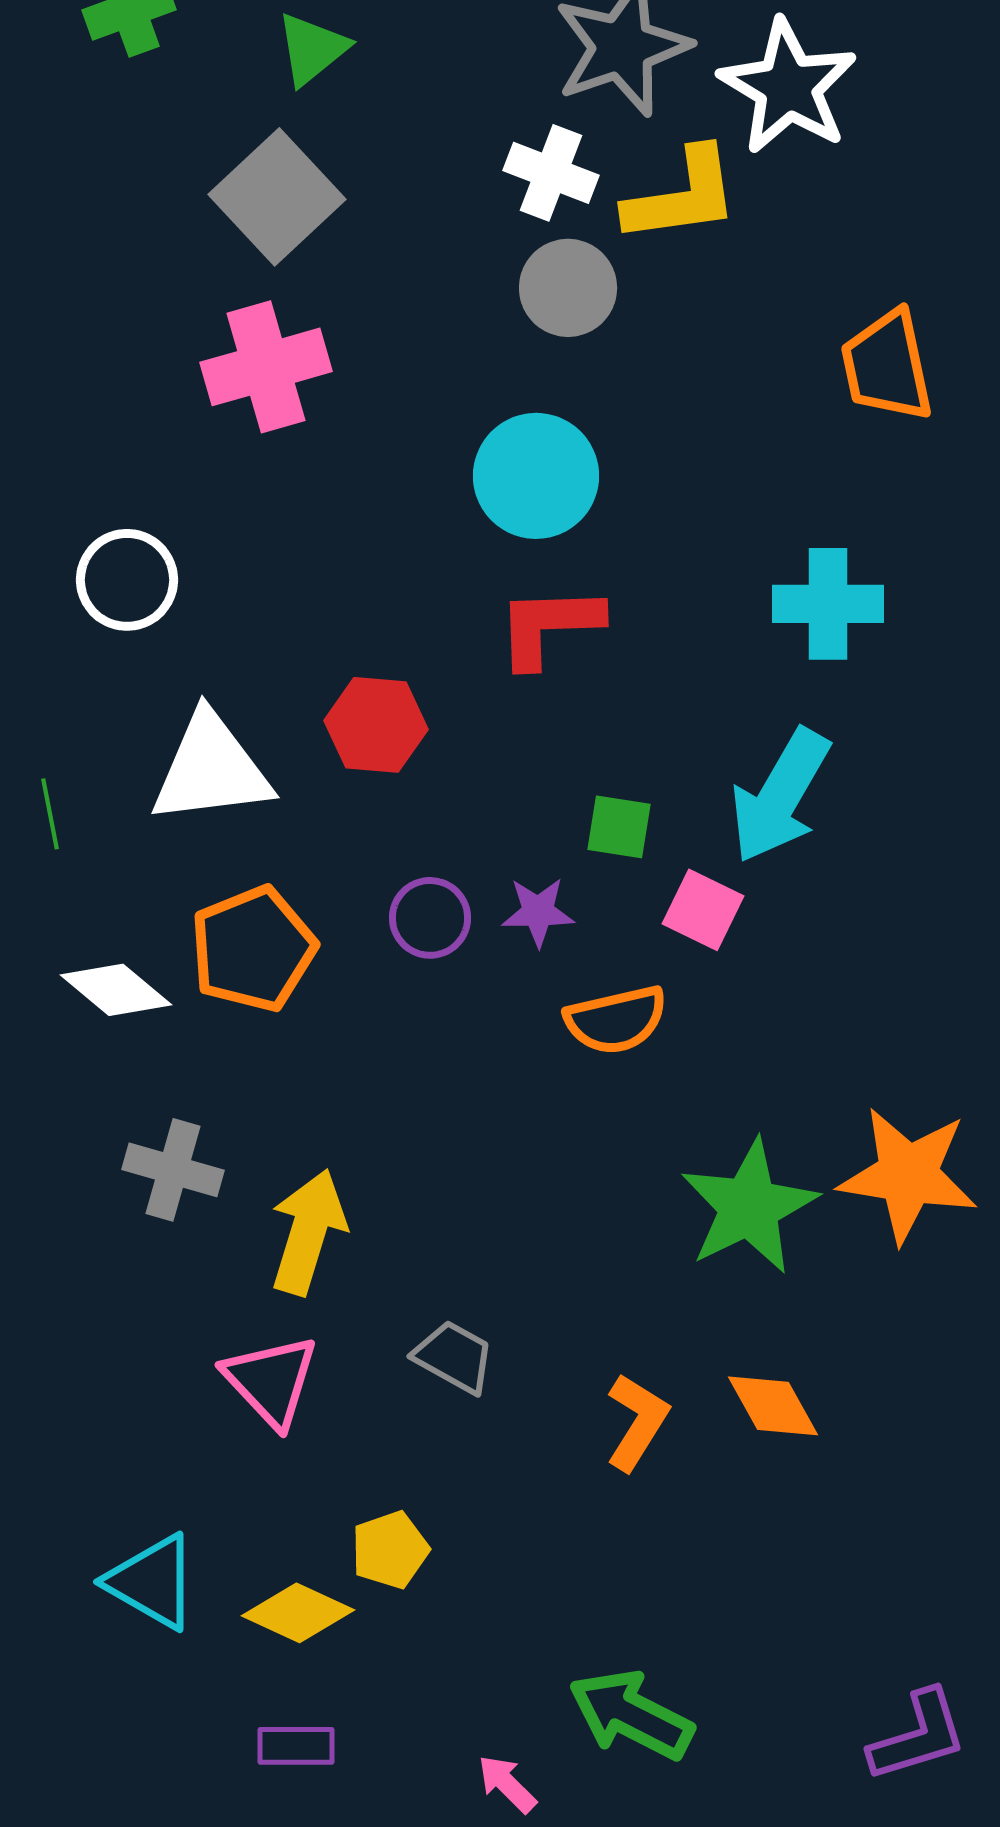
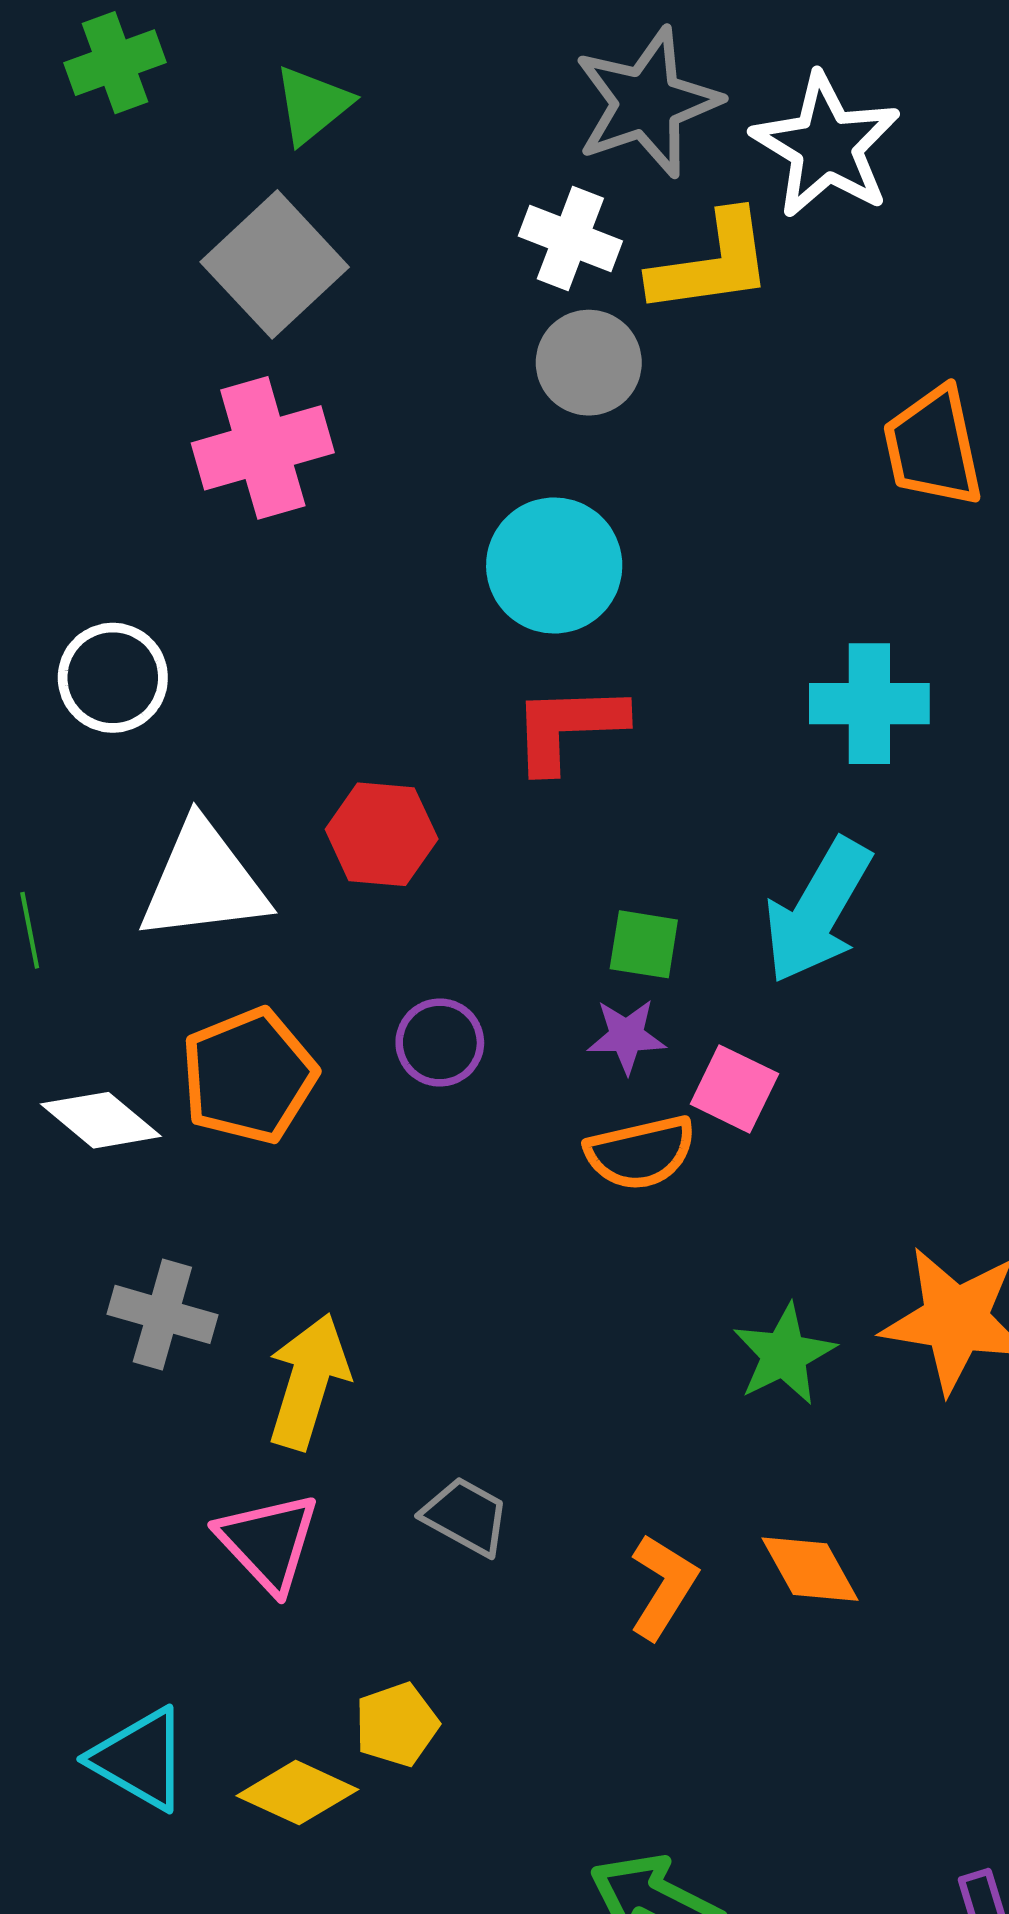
pink square: (703, 910) -> (734, 1089), moved
purple star: (538, 912) -> (627, 1036), moved
green star: (749, 1207) -> (784, 1354), size x0.7

